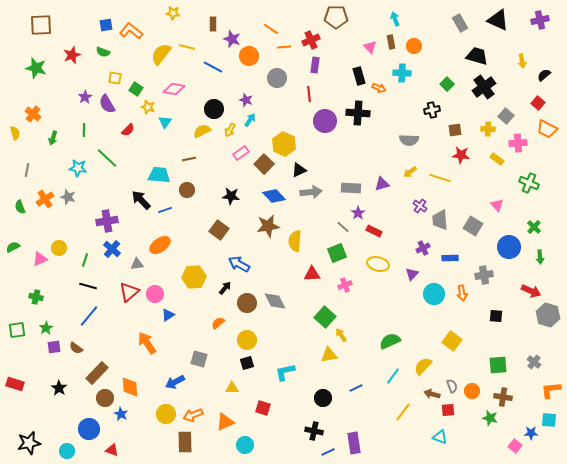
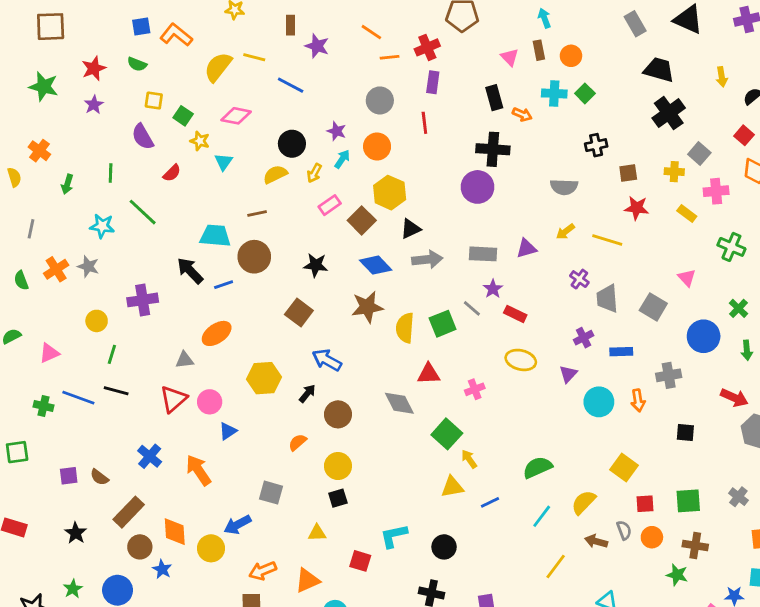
orange circle: (249, 56) -> (377, 147), moved
green square: (447, 84) -> (585, 93), moved
purple star: (85, 97) -> (94, 105), moved
purple circle: (325, 121) -> (478, 187), moved
brown circle: (187, 190) -> (254, 257), size x1.5
yellow circle: (59, 248) -> (97, 321), moved
blue cross: (112, 249) -> (150, 456), moved
green square: (337, 253) -> (443, 324), moved
gray diamond: (275, 301) -> (399, 403), moved
blue line: (89, 316) -> (78, 398), moved, turned 70
green star: (46, 328) -> (73, 589), moved
cyan L-shape: (285, 372) -> (394, 536), moved
blue line: (356, 388) -> (490, 502), moved
red square: (448, 410) -> (645, 504), moved
yellow circle: (166, 414) -> (211, 548), moved

